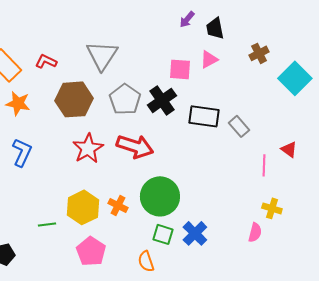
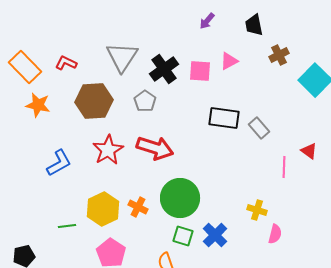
black trapezoid: (215, 28) -> (254, 25), moved
gray pentagon: (125, 99) -> (145, 101), size x0.7
black cross: (162, 100) -> (164, 69), moved
blue L-shape: (22, 152) -> (59, 163), moved, turned 36
yellow cross: (272, 208) -> (257, 210), moved

